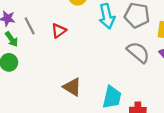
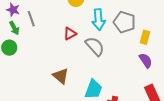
red triangle: (59, 31) -> (70, 34), moved
gray semicircle: (138, 52) -> (95, 46), moved

